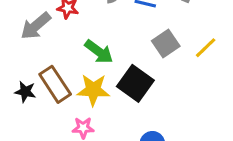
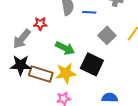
brown rectangle: (55, 84) -> (41, 74), turned -30
black star: (25, 92) -> (21, 65), moved, size x1.5

